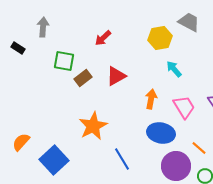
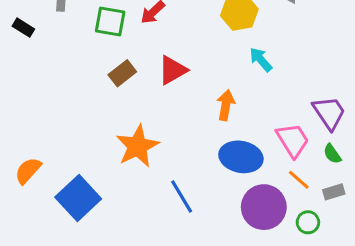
green square: (64, 61) -> (110, 21), moved
pink trapezoid: (184, 107) -> (293, 140), moved

